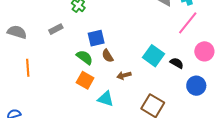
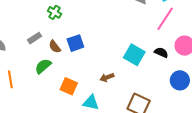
brown semicircle: (108, 56) -> (55, 47), moved
green semicircle: (85, 57) -> (43, 66), moved, turned -72
black semicircle: (177, 63) -> (161, 52), moved

